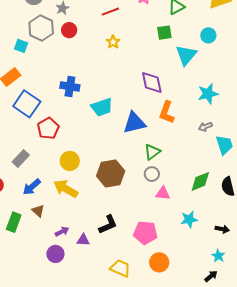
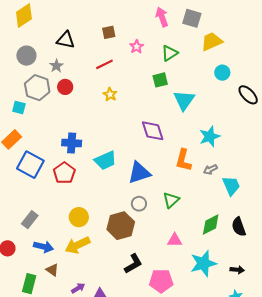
cyan circle: (208, 35) -> (222, 73), moved
orange L-shape: (167, 112) -> (183, 160), moved
red pentagon: (48, 128) -> (64, 173), moved
green triangle: (152, 152) -> (171, 200), moved
gray circle: (152, 174) -> (139, 204), moved
blue arrow: (32, 187) -> (43, 247), turned -120
yellow arrow: (66, 189) -> (78, 245), turned -50
cyan star: (189, 219) -> (203, 263), size x1.5
black L-shape: (108, 225) -> (133, 264), moved

